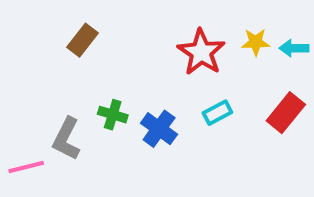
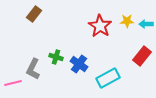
brown rectangle: (83, 40) -> (34, 14), moved
cyan rectangle: (217, 113) -> (108, 78), moved, size x1.6

